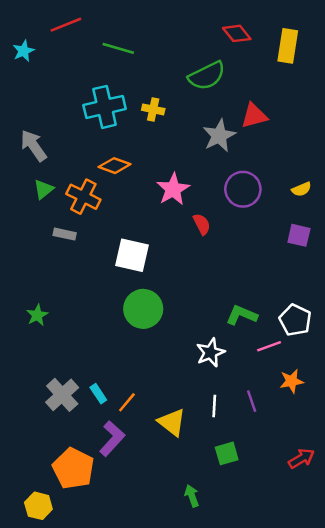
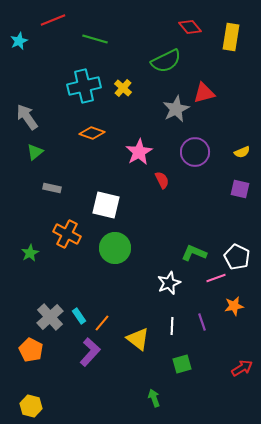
yellow cross: (153, 109) -> (123, 88), turned 30
orange cross: (83, 197) -> (67, 234), moved
orange pentagon: (73, 468) -> (31, 350), moved, size x0.7

